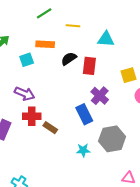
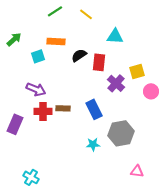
yellow line: (73, 26) -> (86, 14), moved, turned 32
purple cross: (100, 96) -> (116, 83), moved
brown rectangle: (50, 128) -> (63, 108), moved, turned -32

